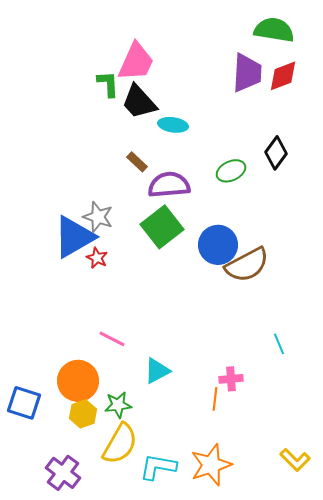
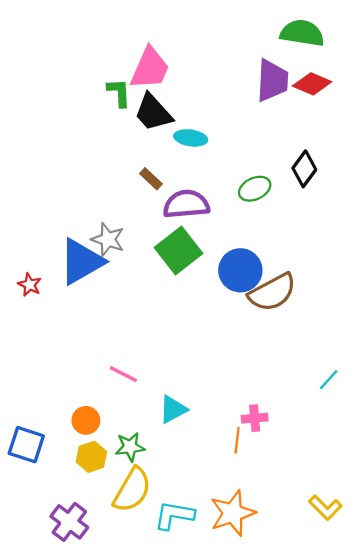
red diamond: (283, 76) -> (312, 84), turned 44
red star: (97, 258) -> (30, 285), moved
cyan line: (279, 344) -> (329, 380), moved, turned 65
orange circle: (78, 381) -> (86, 420), size x0.6

